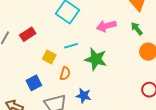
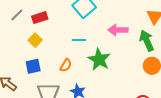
green arrow: (137, 29) -> (147, 41), size x1.5
yellow square: (49, 57) -> (35, 40), moved

